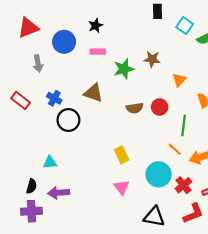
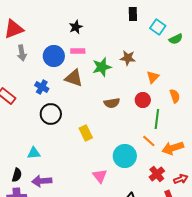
blue circle: (64, 42) -> (54, 56), moved
gray arrow: (38, 64) -> (22, 53), moved
brown triangle: (93, 93) -> (74, 78), moved
blue cross: (54, 98) -> (42, 87), moved
red circle: (160, 107) -> (143, 100), moved
yellow rectangle: (122, 155) -> (86, 133), moved
cyan circle: (159, 174) -> (125, 156), moved

